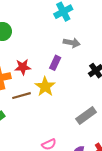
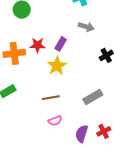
purple rectangle: (55, 63) -> (61, 44), moved
brown line: (21, 96) -> (51, 98), moved

